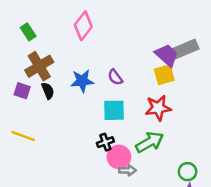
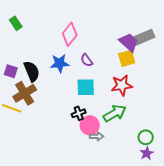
pink diamond: (83, 26) -> (70, 34), moved
brown cross: (39, 66) -> (25, 93), moved
black semicircle: (48, 91) -> (32, 71), size x1.5

